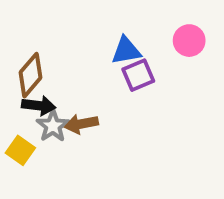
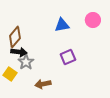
purple square: (138, 75) -> (68, 57), moved
brown arrow: (81, 124) -> (43, 84), moved

